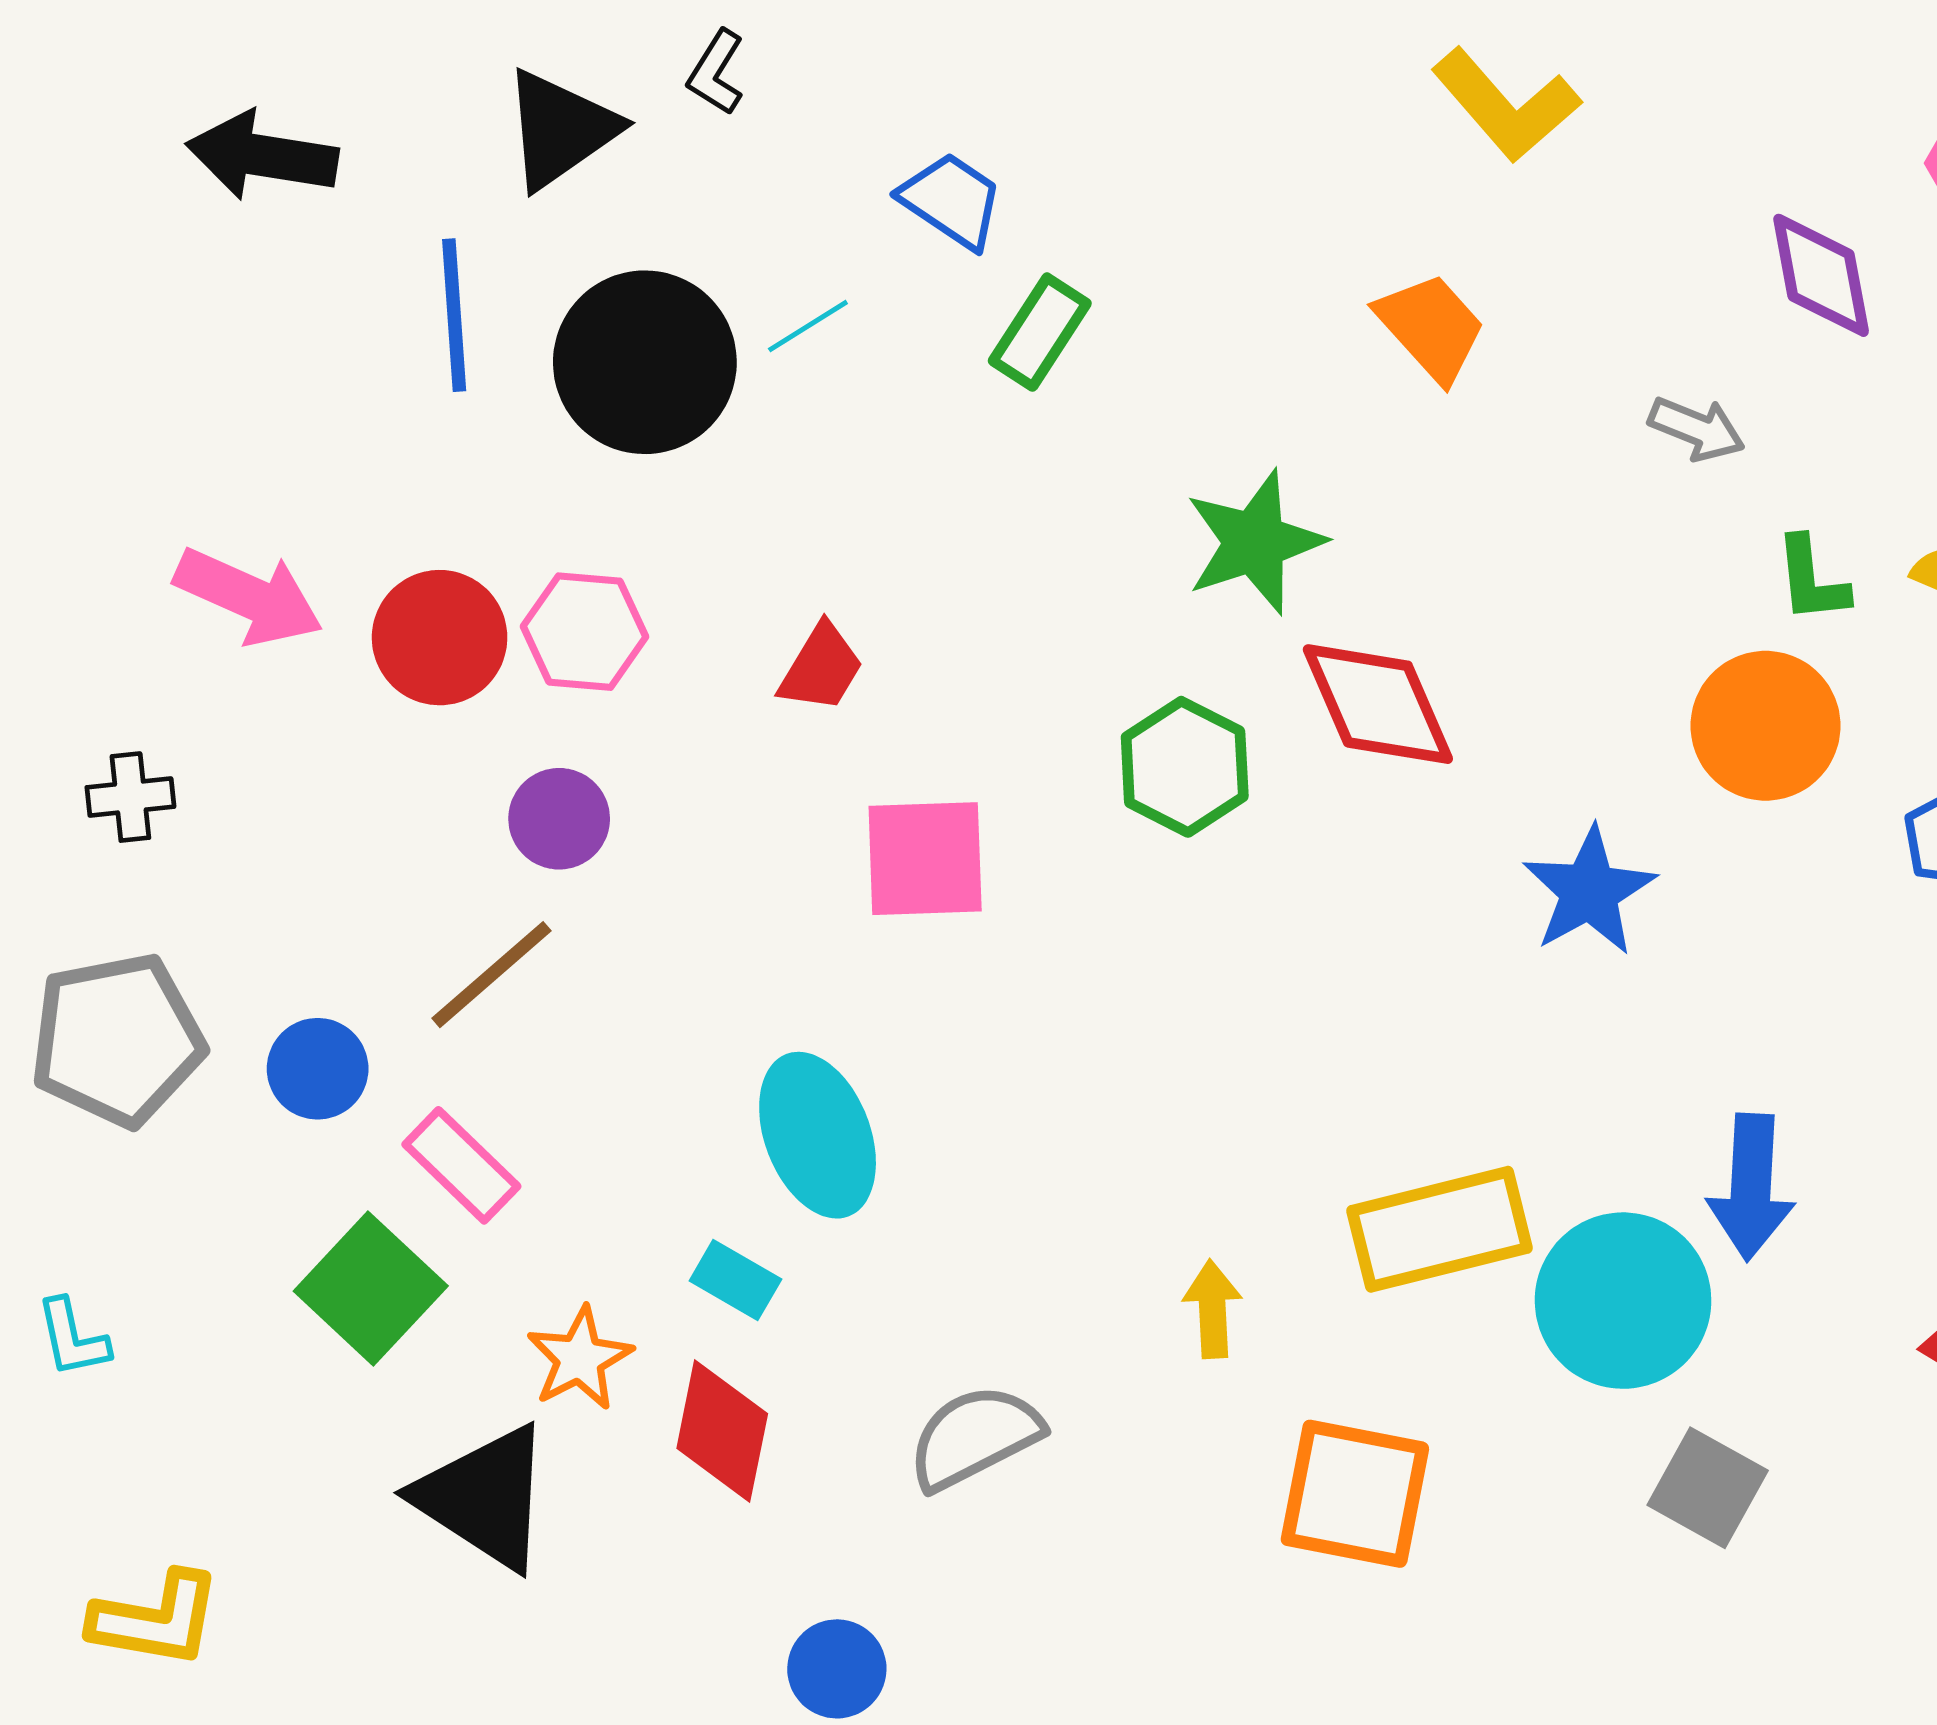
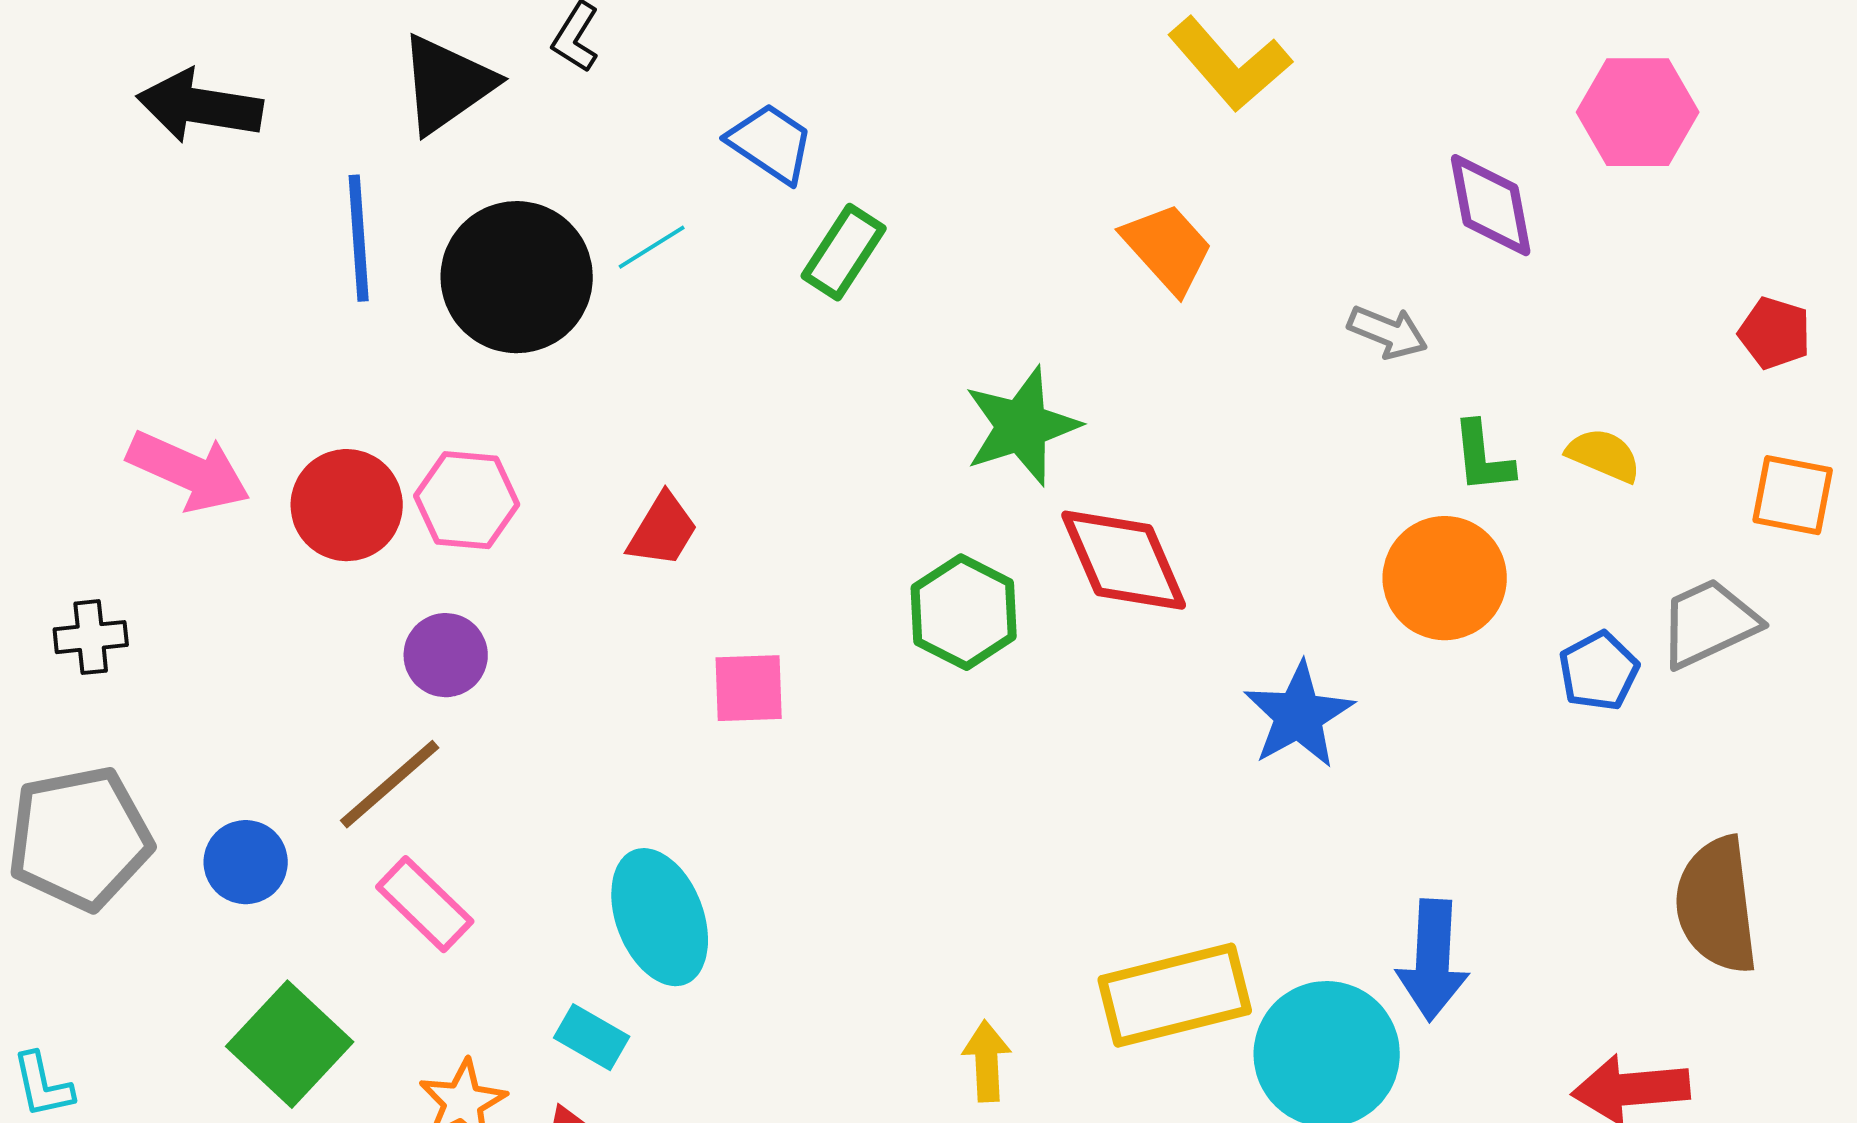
pink square: (925, 859) -> (749, 688), size x0.7
pink rectangle: (461, 1165) -> (425, 904), moved

